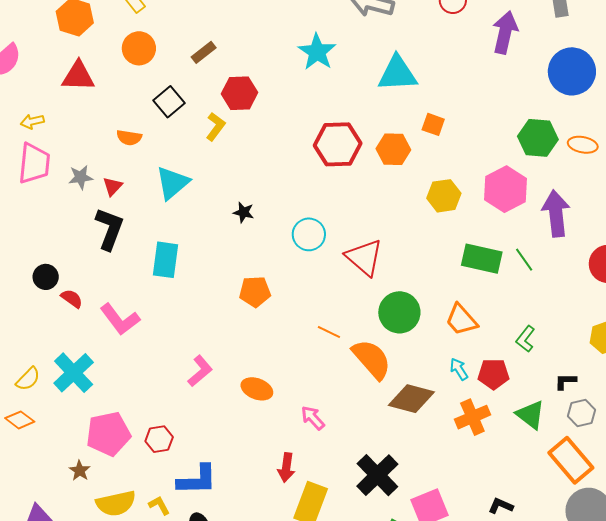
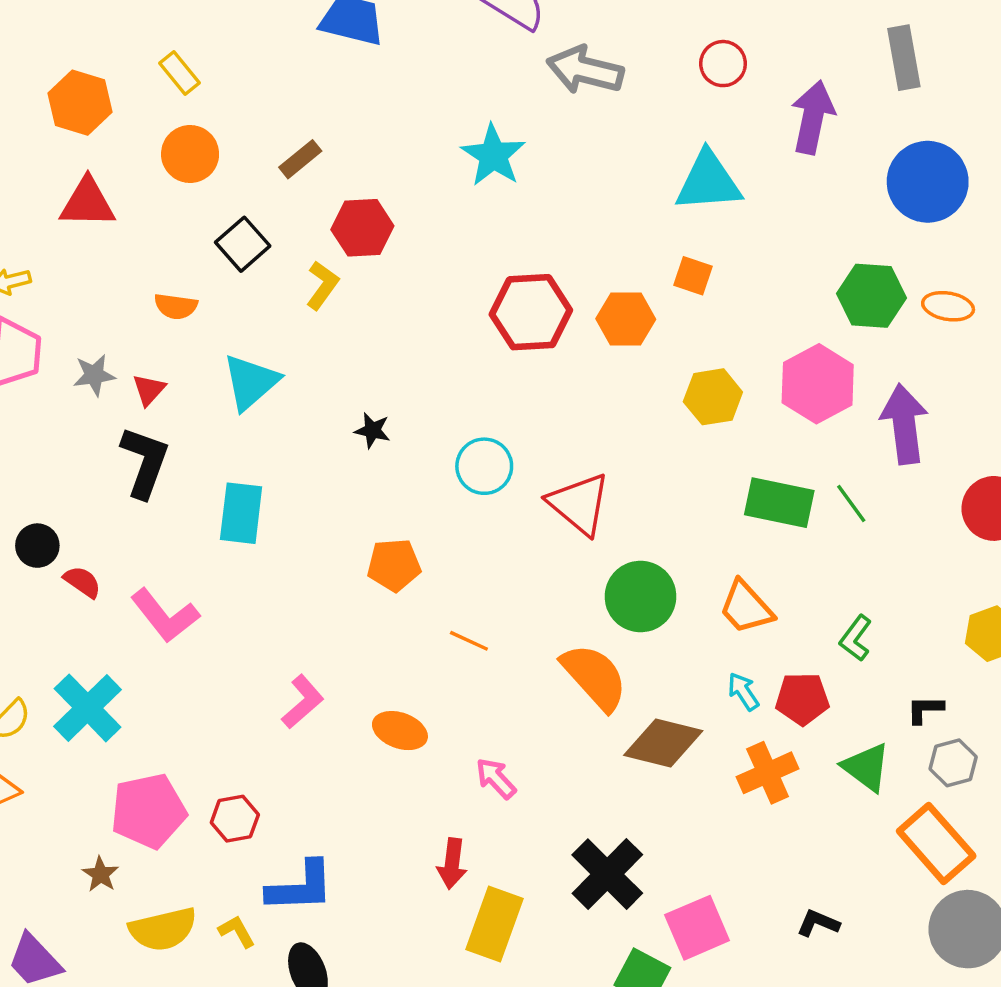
cyan triangle: (397, 74) -> (708, 182), moved
orange line: (329, 332) -> (469, 641), moved

